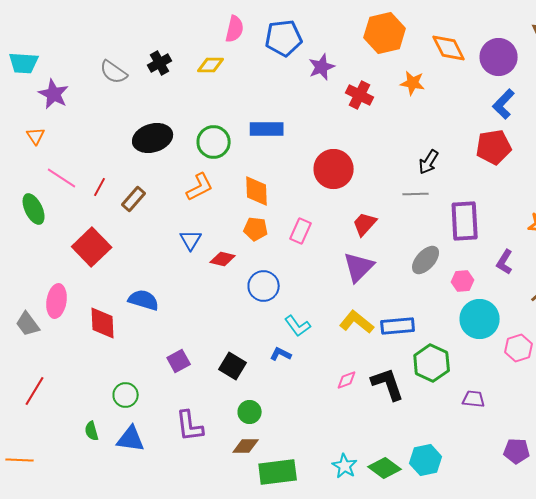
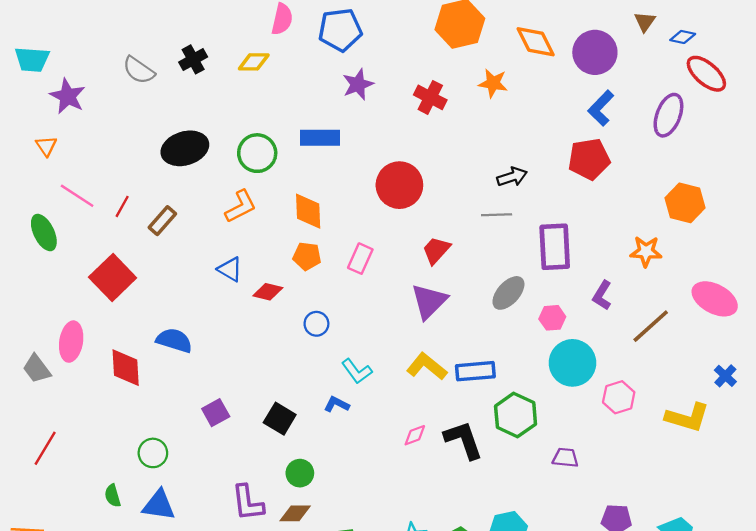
purple star: (322, 67) -> (358, 84), moved
black arrow: (429, 162) -> (512, 177), turned -140
blue triangle: (191, 240) -> (230, 269), turned -30
blue circle: (264, 286) -> (316, 324), size x0.7
purple L-shape: (190, 426) -> (248, 503), moved

